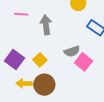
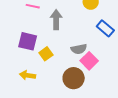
purple square: (15, 60) -> (28, 41), moved, turned -30
brown circle: (44, 85) -> (74, 78), moved

